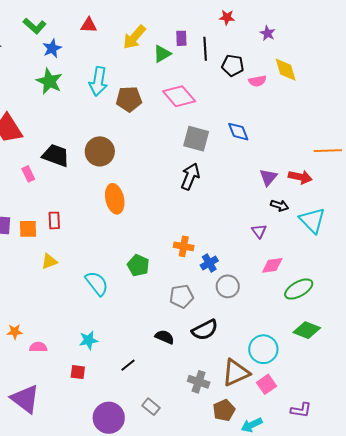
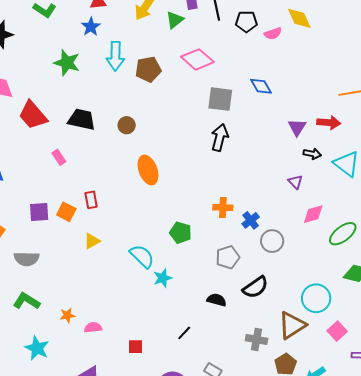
blue star: (52, 48) -> (91, 27), moved
brown circle: (100, 151) -> (127, 125), size x0.6
black trapezoid: (56, 155) -> (82, 119), moved
orange square: (28, 229) -> (66, 212), turned 36
cyan star: (88, 340) -> (163, 278), moved
pink square: (267, 384) -> (337, 331), moved

